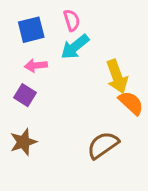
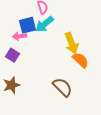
blue square: (31, 30) -> (28, 25), moved
brown semicircle: (103, 145) -> (62, 87), turned 80

